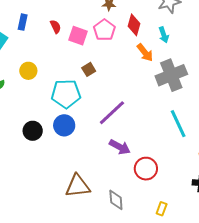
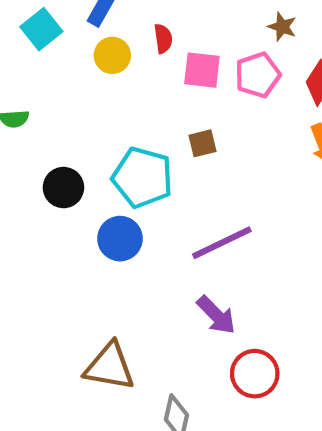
pink square: (78, 36) -> (202, 70), turned -30
yellow circle: (28, 71) -> (112, 55), moved
black circle: (33, 131) -> (63, 188), moved

